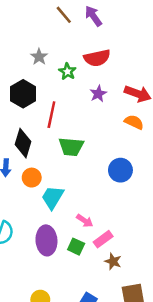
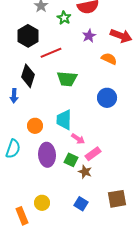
red line: (51, 115) -> (51, 53), turned 55
orange semicircle: (134, 122) -> (109, 59), moved
orange circle: (32, 178) -> (35, 126), moved
cyan trapezoid: (53, 197) -> (64, 120), moved, turned -30
brown star: (113, 261) -> (85, 172), moved

